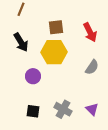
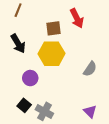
red arrow: (90, 32) -> (77, 18), moved
gray cross: (63, 109) -> (44, 111), moved
black square: (33, 111) -> (24, 105), moved, turned 32

